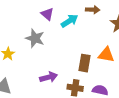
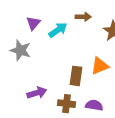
purple triangle: (47, 14) -> (33, 23), turned 32
orange triangle: (106, 55) -> (100, 66), turned -30

